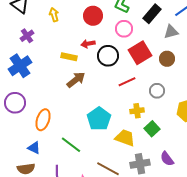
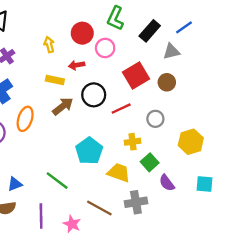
yellow arrow: (54, 15) -> (49, 45), moved
pink circle: (124, 29) -> (105, 48), moved
black circle: (108, 56) -> (94, 95), moved
orange ellipse: (43, 120) -> (25, 119), moved
blue triangle: (34, 148) -> (15, 184), turned -48
purple semicircle: (167, 159) -> (167, 183), moved

